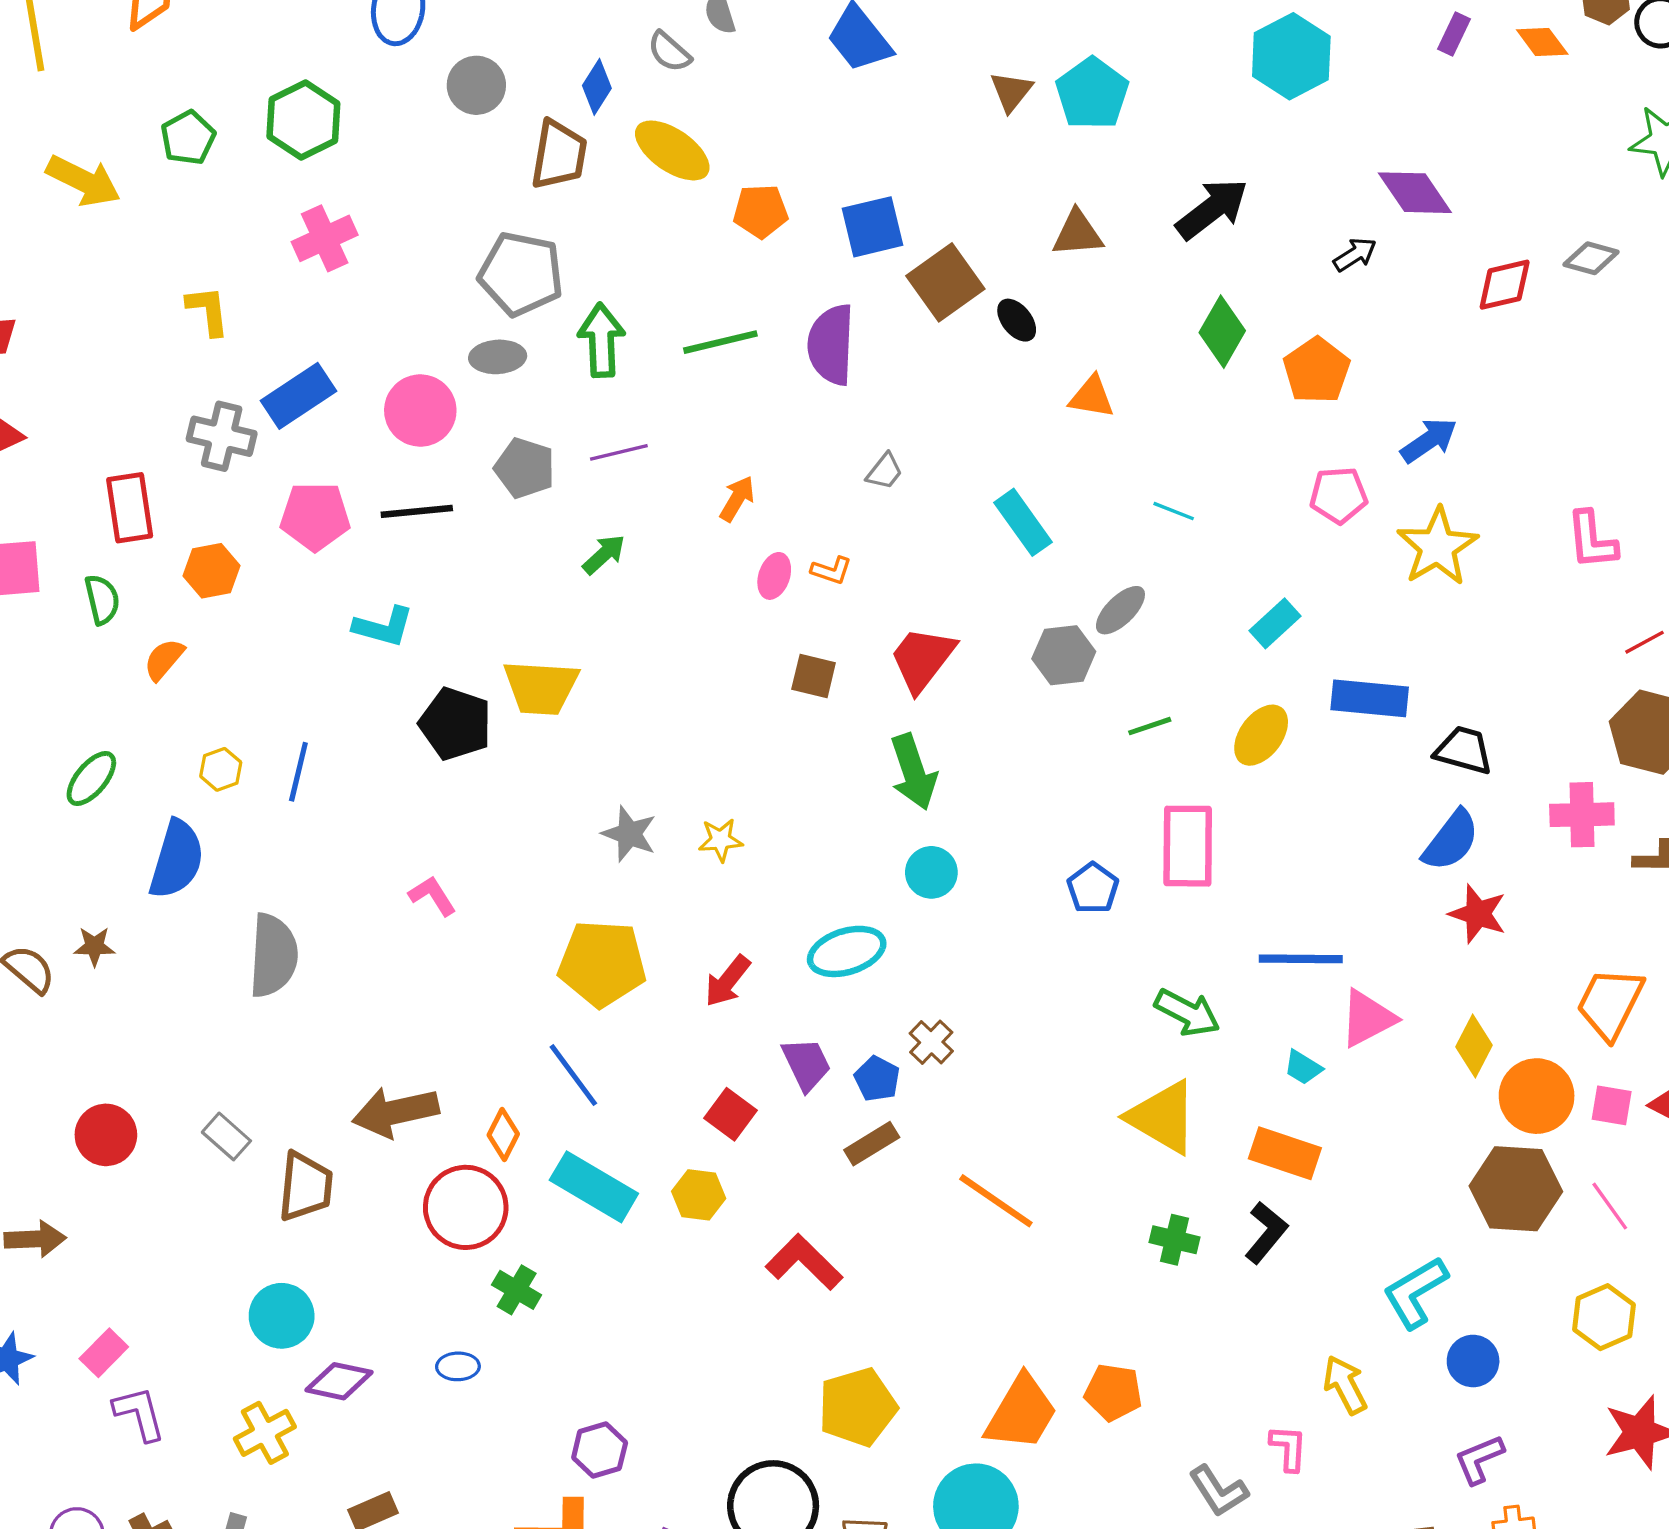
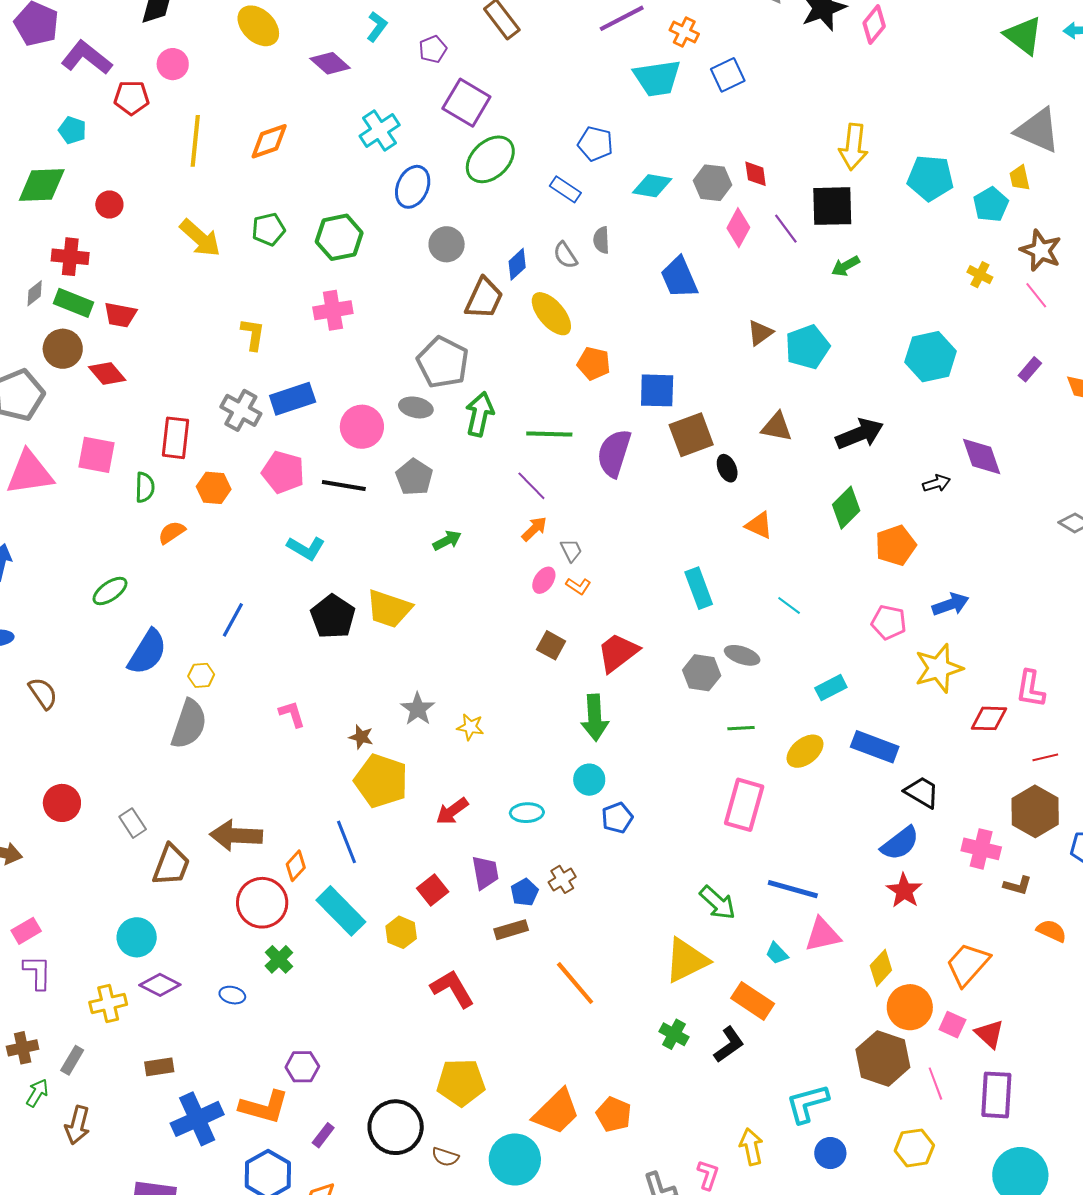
red diamond: (1505, 285) -> (989, 718), moved
purple line: (619, 452) -> (531, 486), moved, turned 44
gray trapezoid: (885, 471) -> (571, 550), moved, turned -80
gray ellipse: (1120, 610) -> (742, 655), turned 48
yellow hexagon: (221, 769) -> (201, 675), moved
blue pentagon: (1093, 888) -> (617, 818), moved
brown star: (94, 946) -> (361, 737), moved
cyan ellipse: (847, 951) -> (527, 813), size x0.7
yellow triangle: (1163, 1117) -> (686, 960), turned 48

